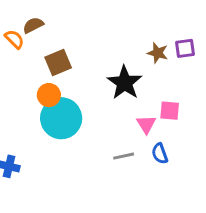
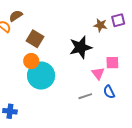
brown square: (58, 63) -> (35, 39), turned -30
black star: (125, 83) -> (81, 47), turned 30

